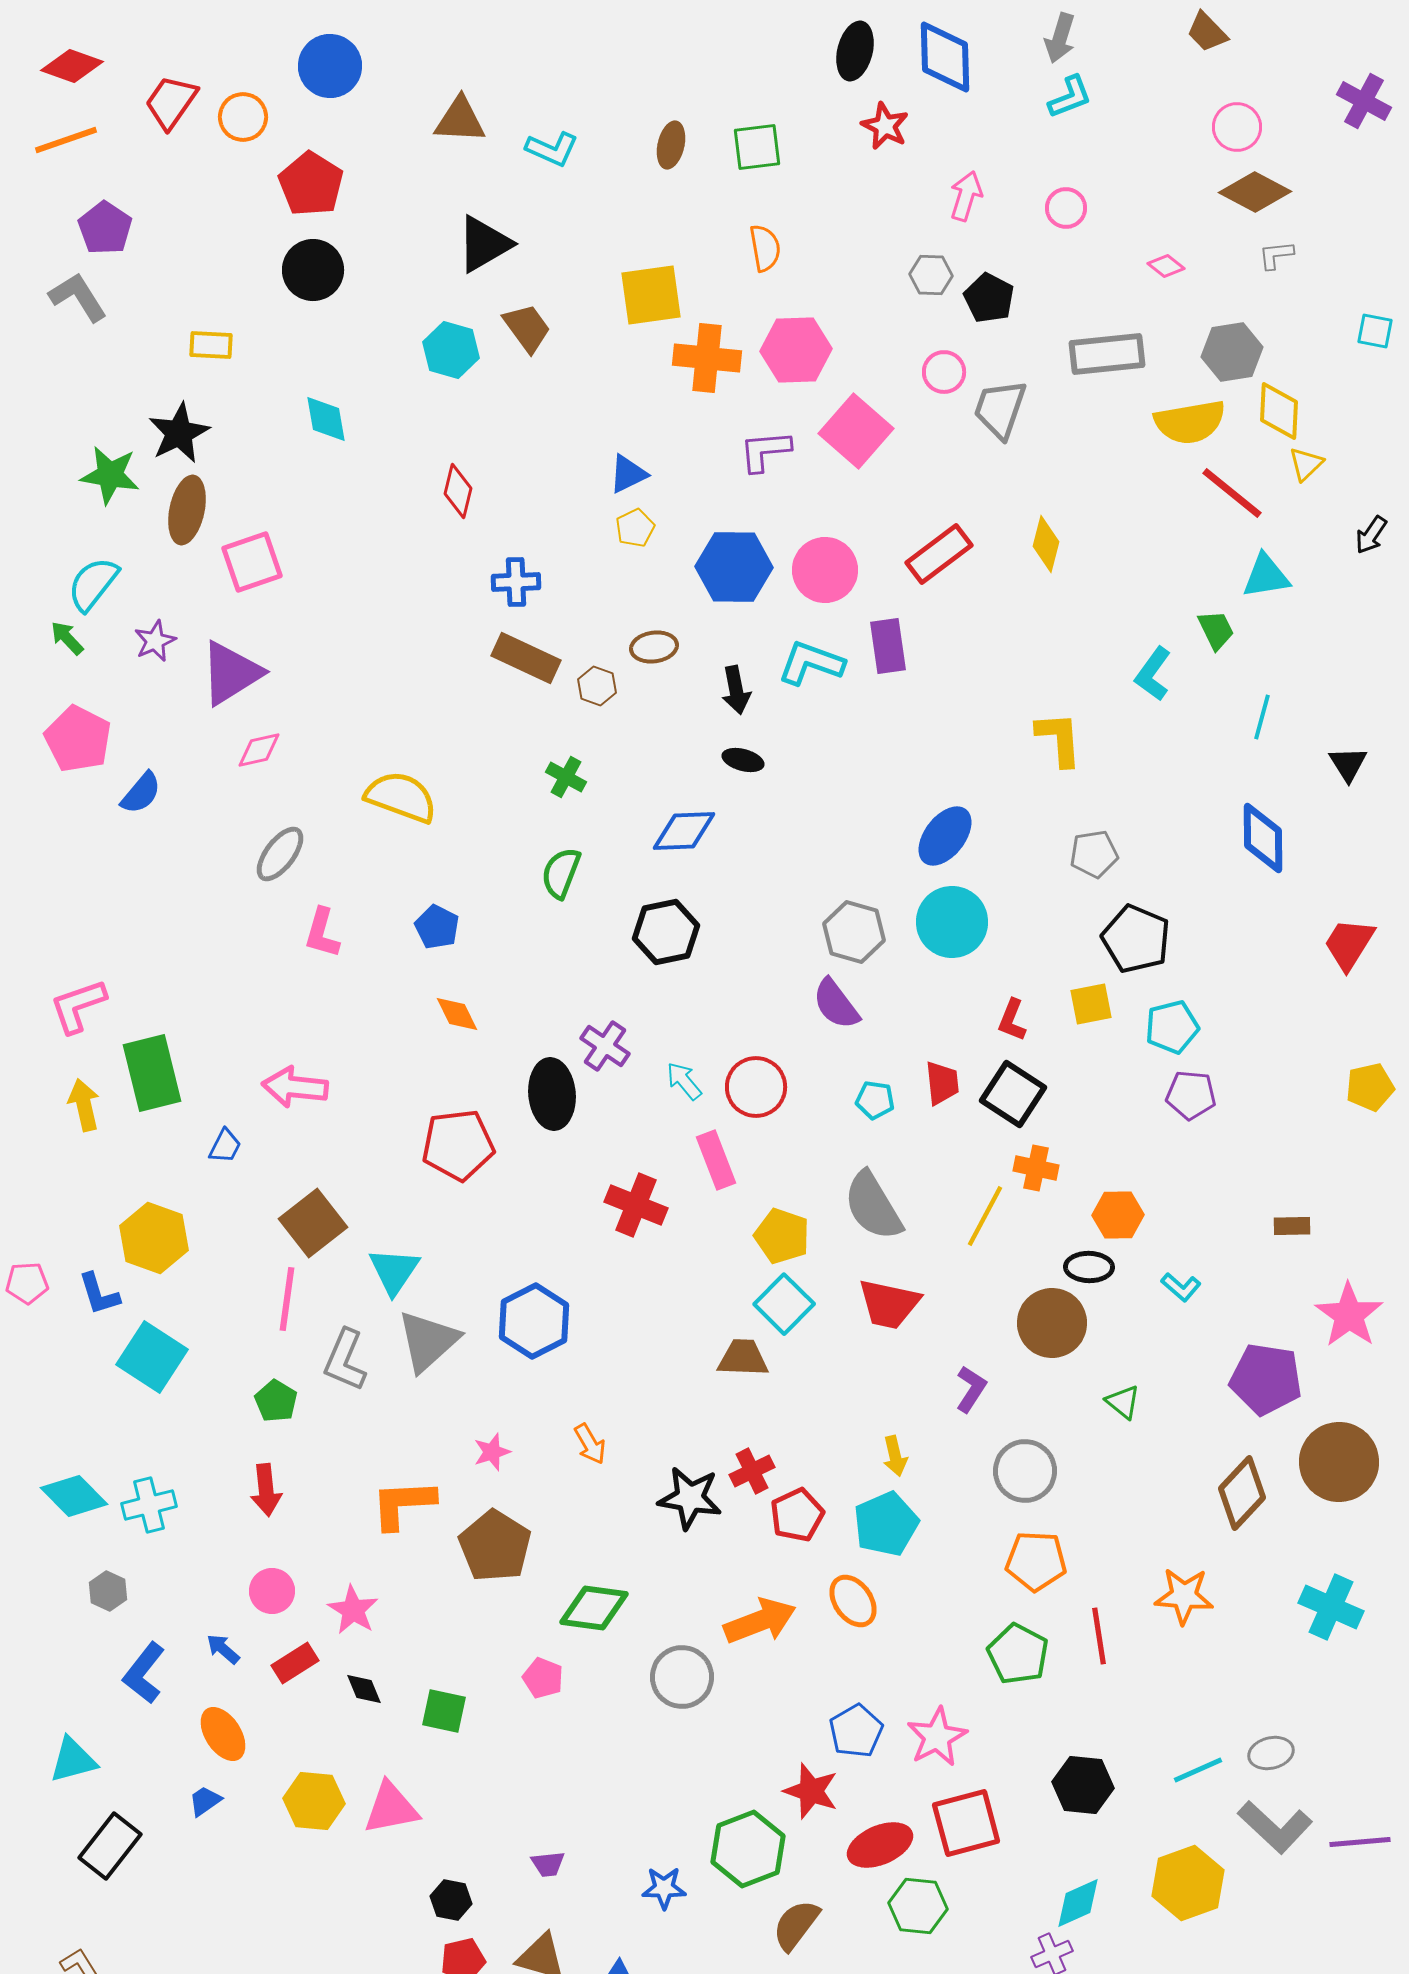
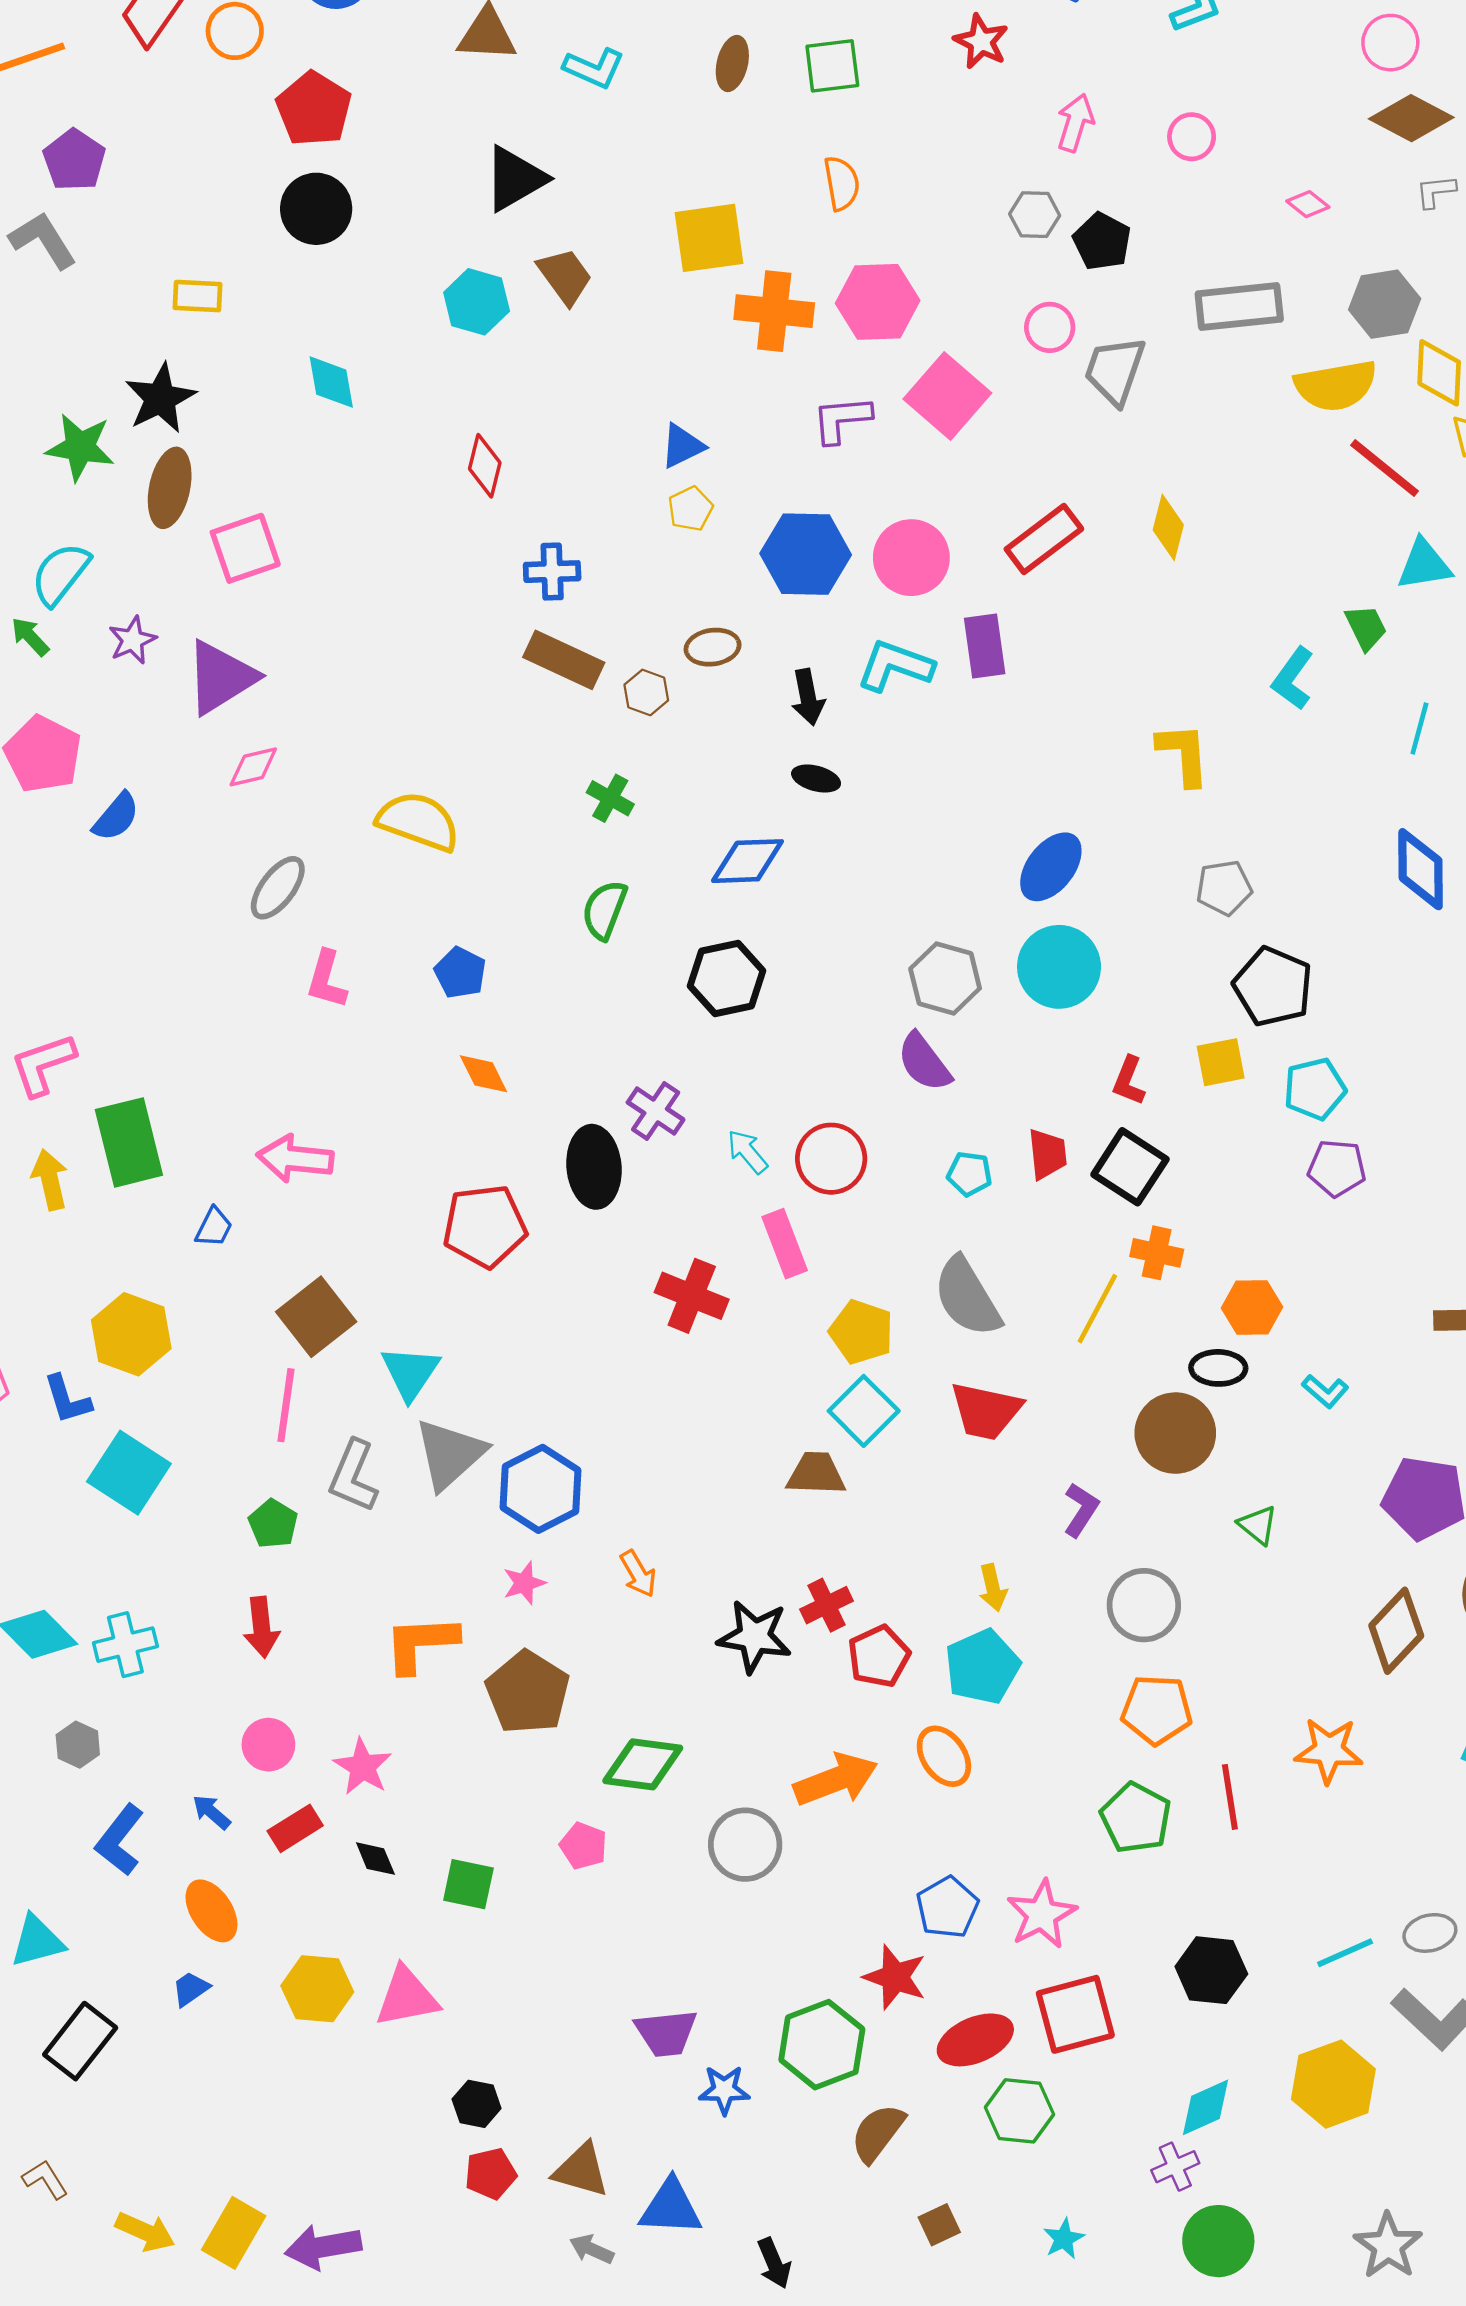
blue hexagon: (534, 1321) -> (540, 1489), moved
purple trapezoid: (548, 1864) -> (666, 2033), moved, size x1.6

